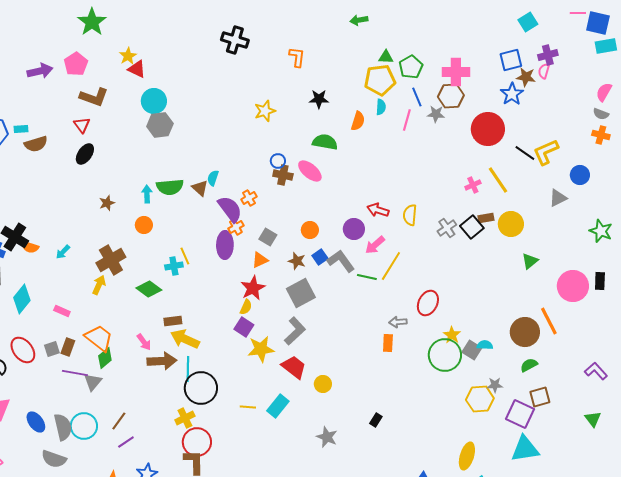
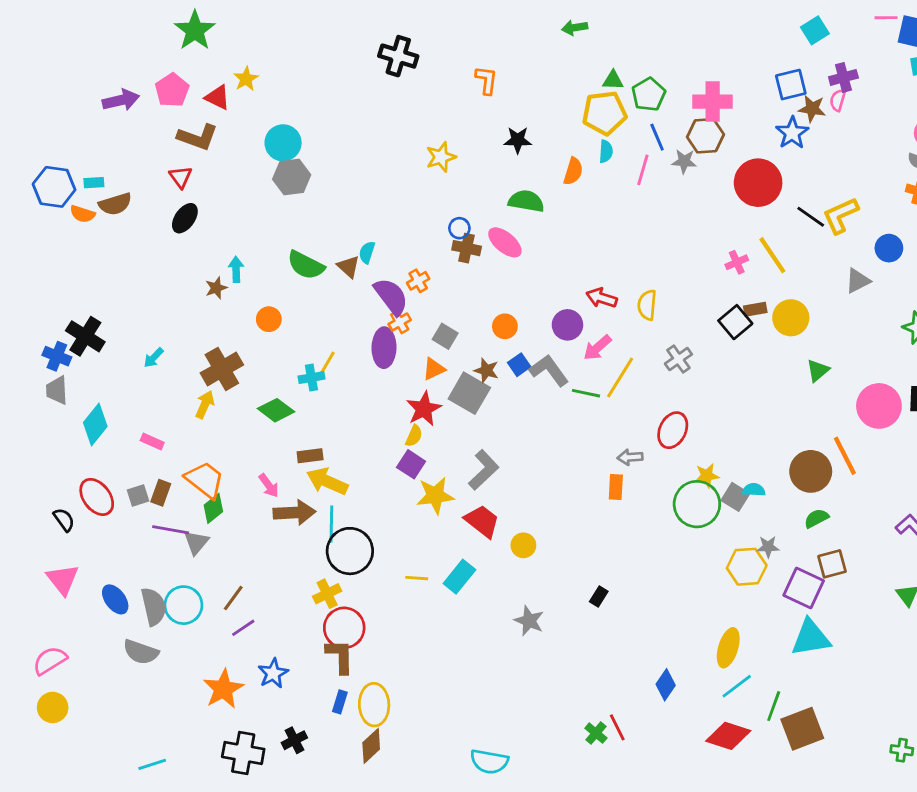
red triangle: (137, 69) -> (218, 97), moved
green semicircle: (170, 187) -> (306, 265), turned 32
cyan arrow: (147, 194) -> (236, 269), moved
gray cross: (447, 228) -> (678, 359), moved
orange semicircle: (30, 247) -> (82, 214), moved
yellow line: (185, 256) -> (327, 363), turned 54
gray square: (301, 293) -> (469, 393), moved, turned -32
yellow star: (452, 335) -> (707, 476), turned 30

